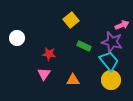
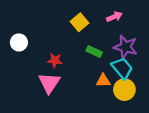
pink arrow: (122, 25) -> (114, 17), moved
pink triangle: (44, 74) -> (49, 83), size x1.5
orange triangle: (73, 80) -> (103, 81), moved

